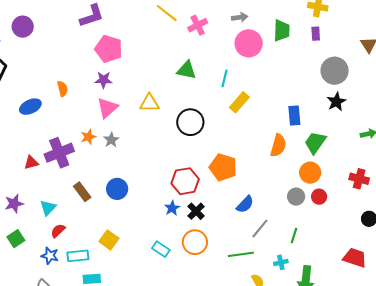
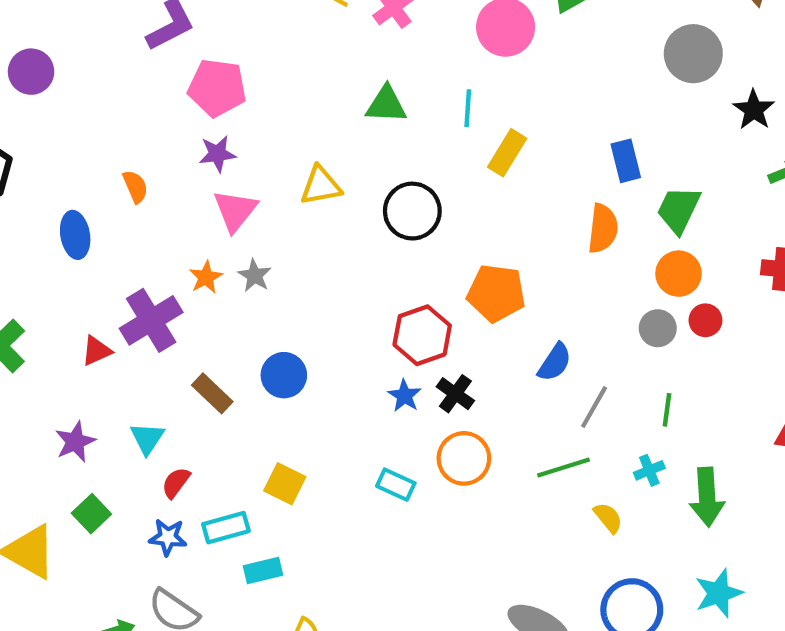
black star: (336, 102) -> (754, 110), moved
blue ellipse: (30, 107) -> (75, 235), turned -65

